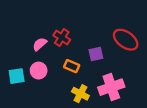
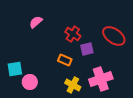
red cross: (62, 37) -> (73, 34), moved
pink semicircle: (40, 44) -> (36, 22), moved
pink circle: (39, 71) -> (30, 82), moved

